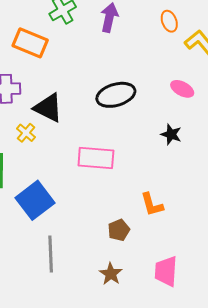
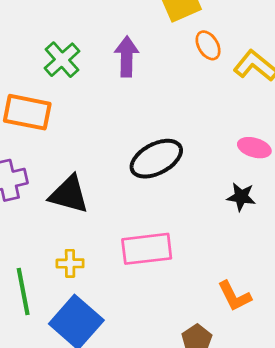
pink ellipse: (182, 89) -> (254, 148), moved
yellow cross: (26, 133) -> (70, 263), moved, turned -30

